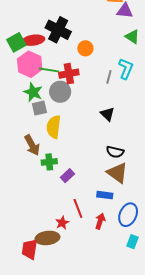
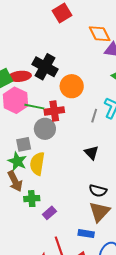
orange circle: (85, 48) -> (72, 86), size x1.5
green star: (33, 92) -> (17, 161), moved
brown triangle: (117, 173) -> (99, 212), turned 35

